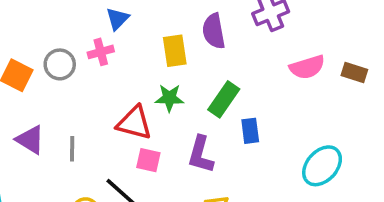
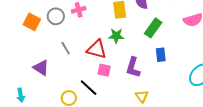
green rectangle: (224, 99) -> (153, 28), moved
purple triangle: (30, 140) -> (41, 68), moved
gray line: (72, 149) -> (66, 48), moved, turned -32

